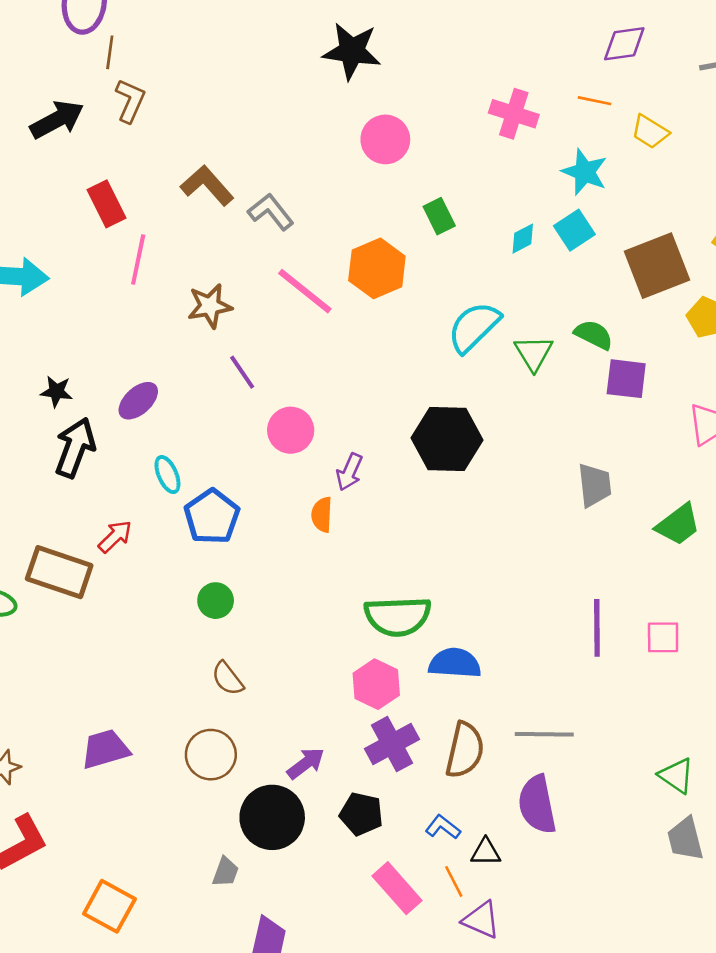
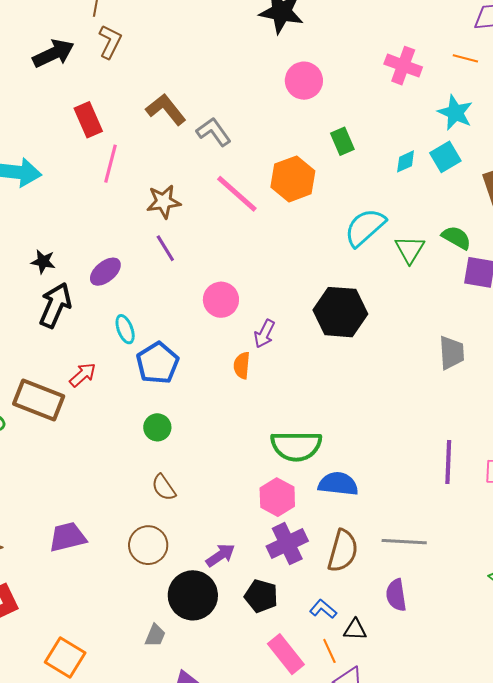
purple line: (242, 372) -> (165, 248), moved
purple semicircle: (537, 804) -> (396, 595), size x0.7

